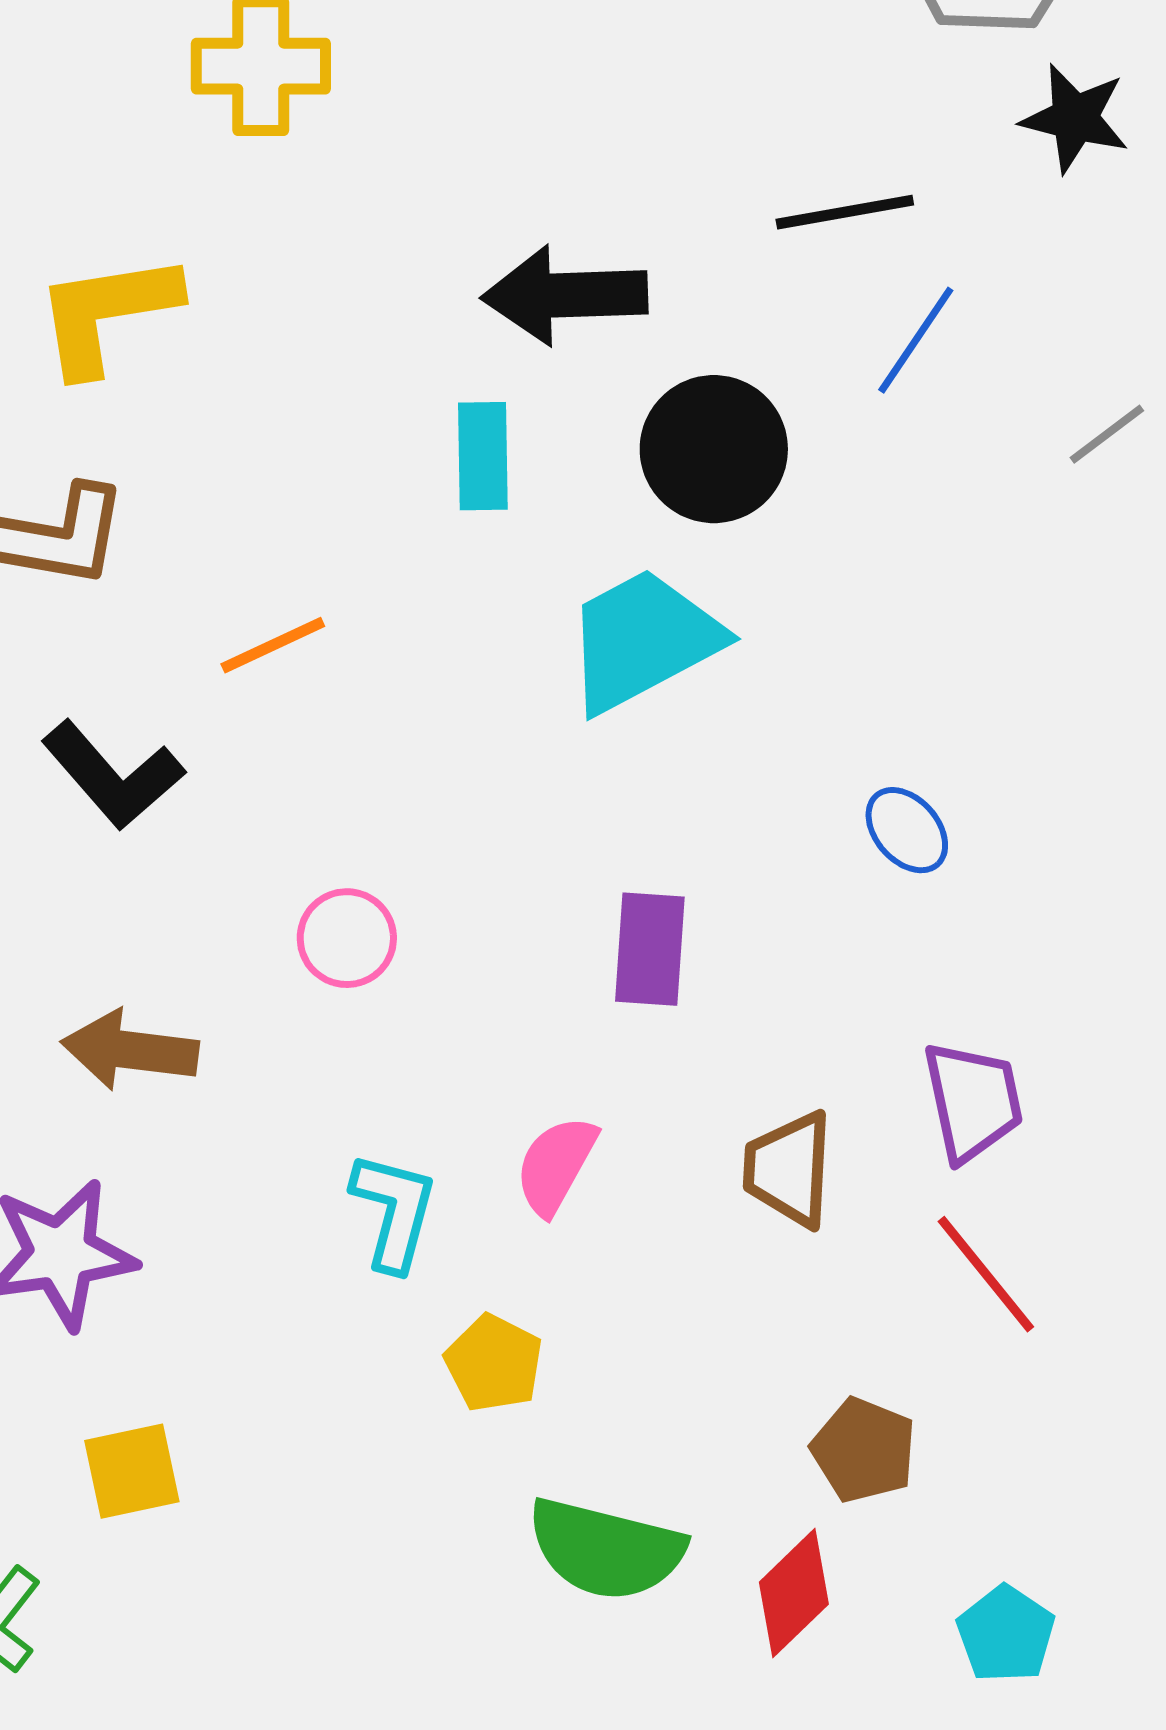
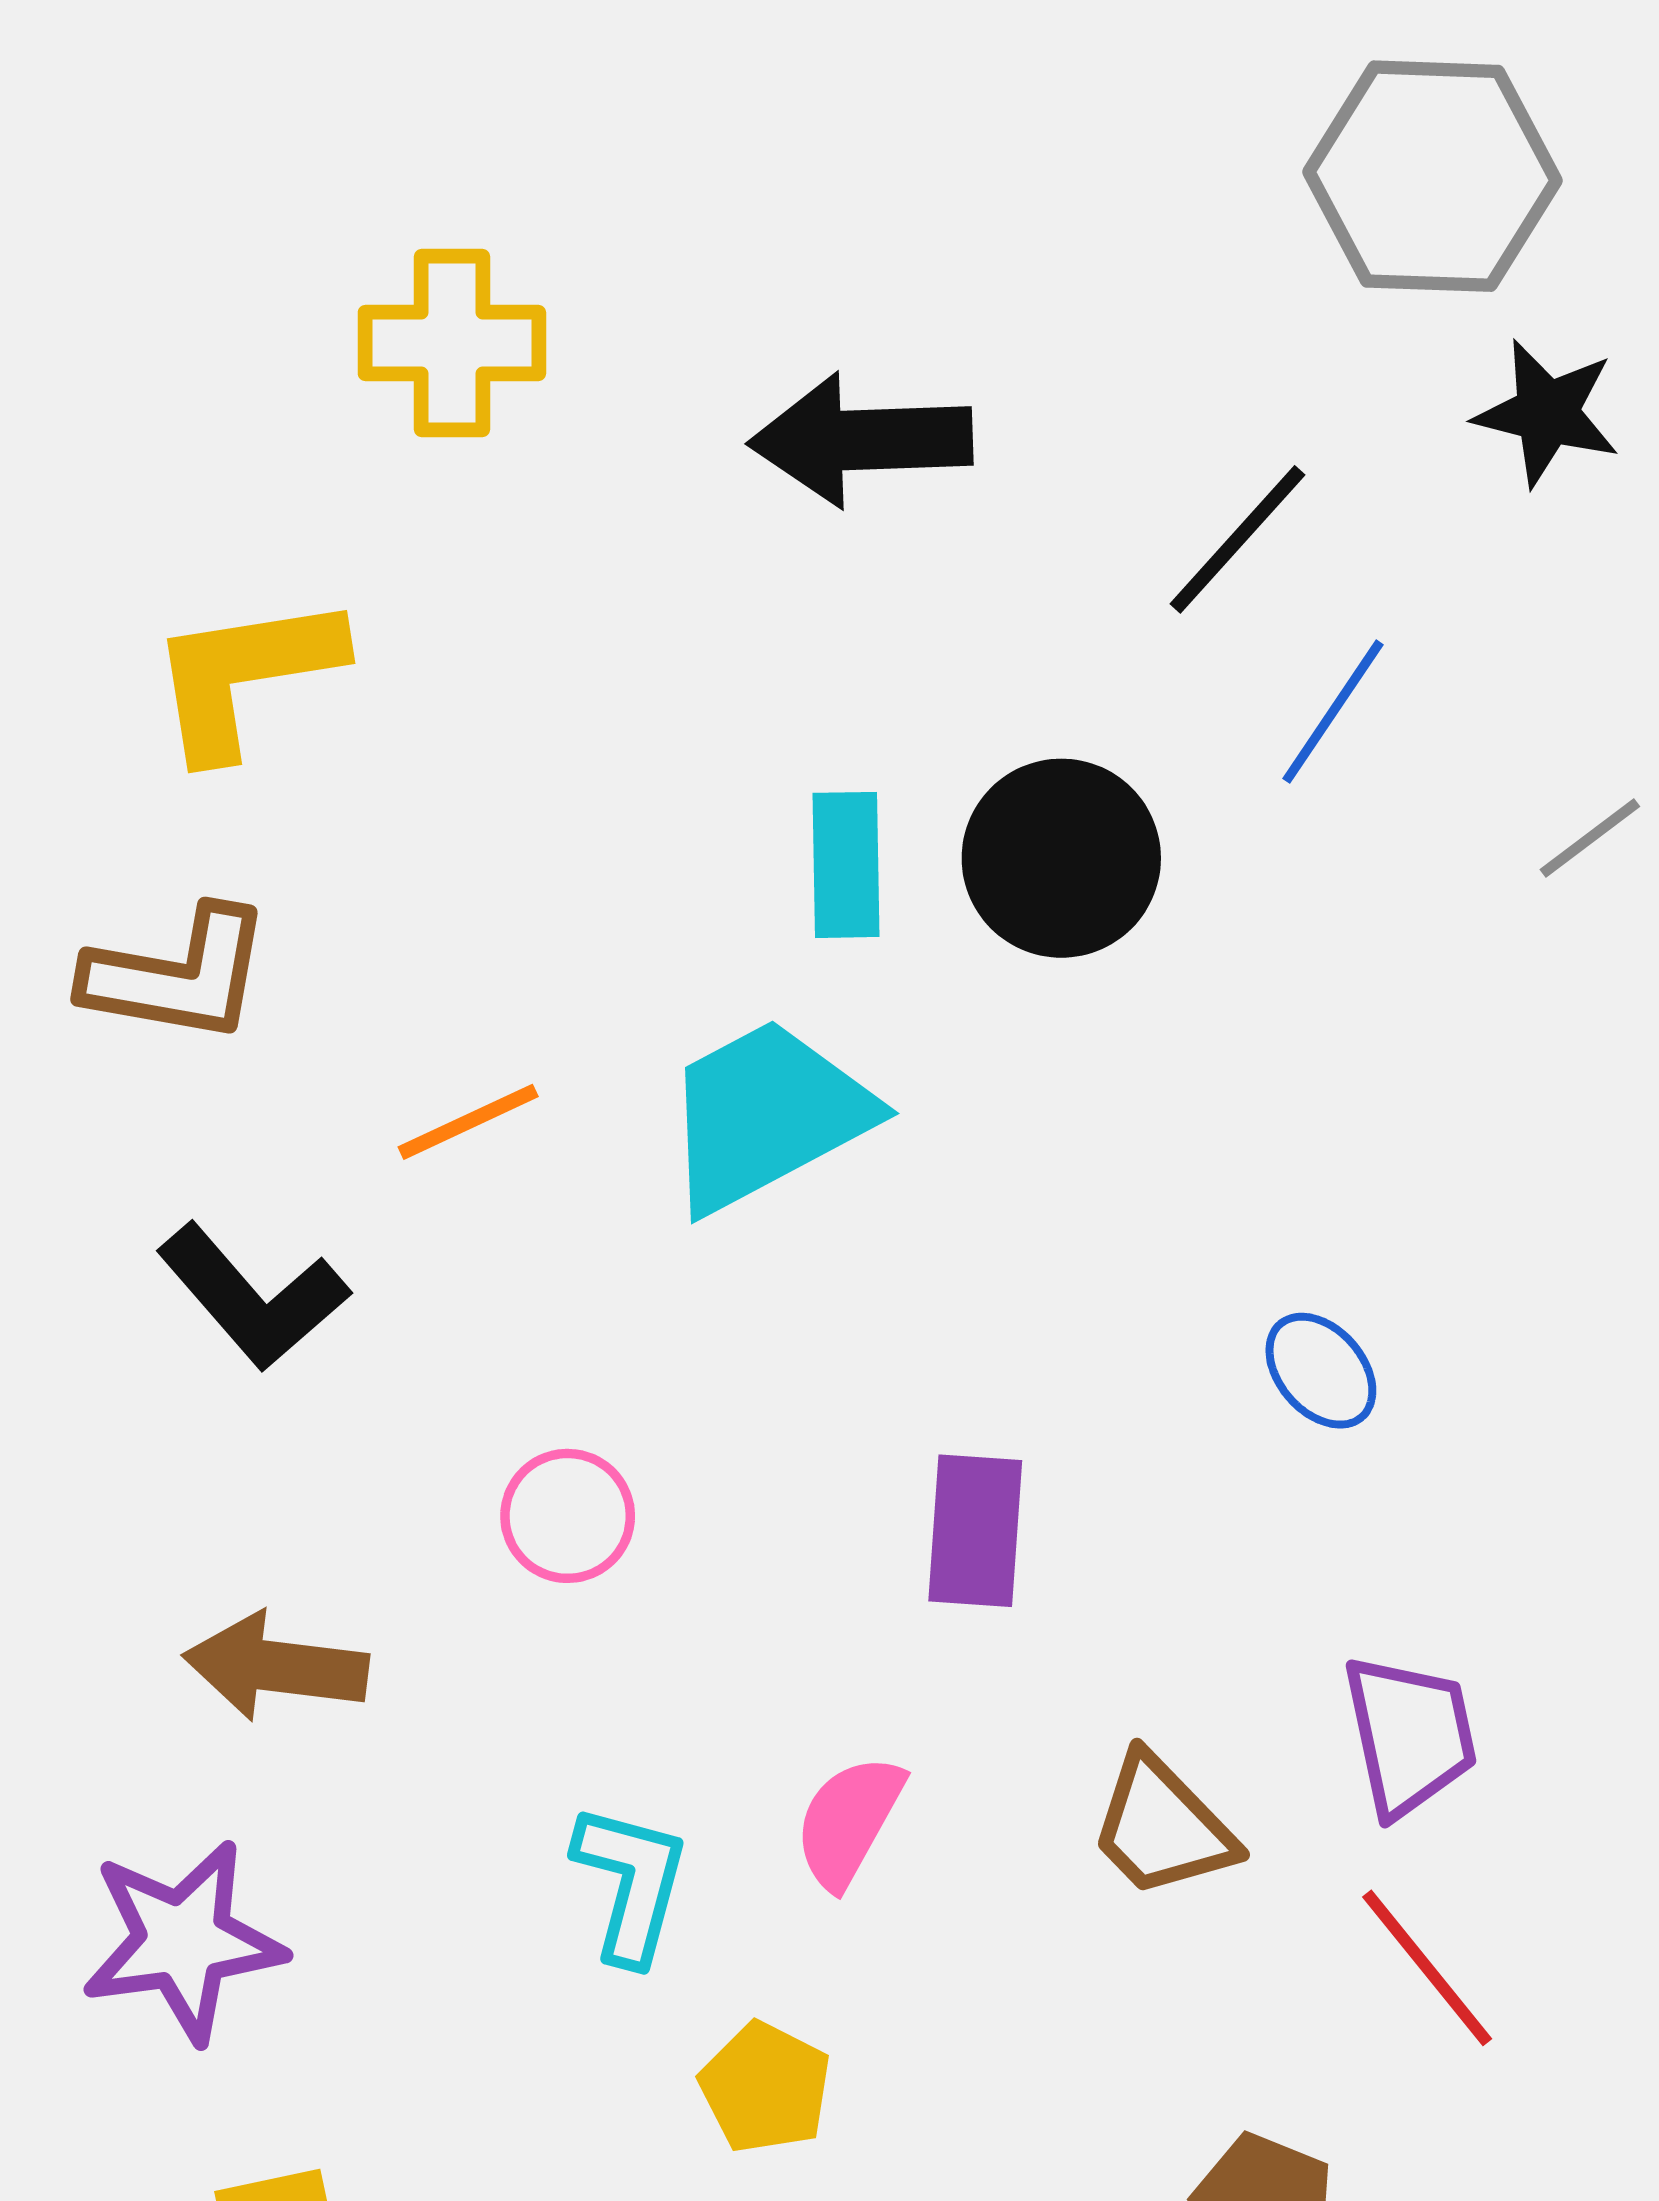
black line: (845, 212) -> (1237, 539), turned -38
black arrow: (565, 295) -> (861, 440), moved
cyan rectangle: (483, 456) -> (846, 865), moved
cyan trapezoid: (643, 640) -> (767, 1115), moved
brown trapezoid: (789, 1169) -> (1162, 1827), turned -47

